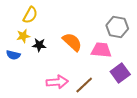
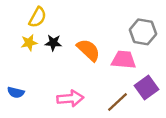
black star: (39, 45) -> (53, 43), moved
blue semicircle: (13, 55) -> (16, 92), moved
brown line: (84, 85) -> (118, 102), moved

